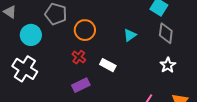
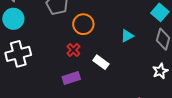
cyan circle: (31, 35) -> (13, 19), moved
white cross: (25, 69) -> (18, 54), turned 35

